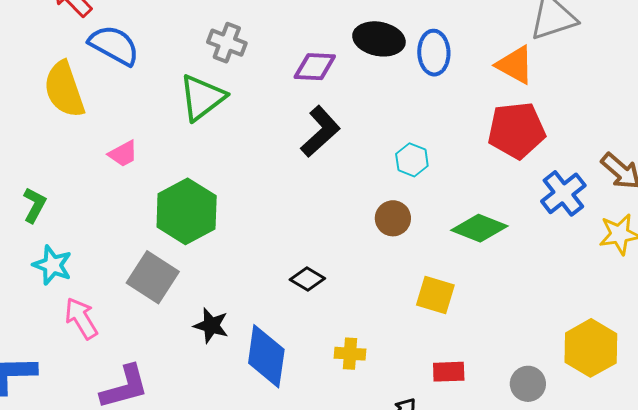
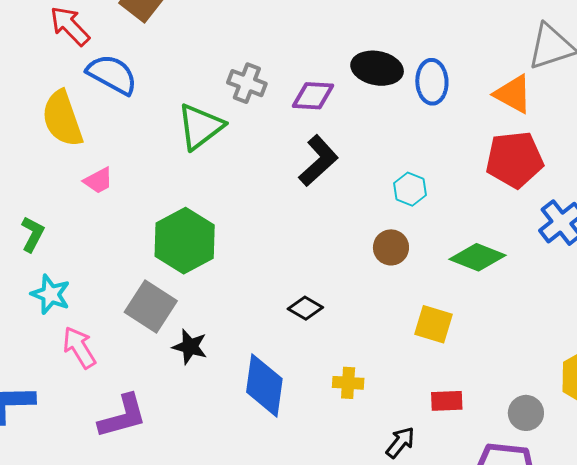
gray cross: (227, 43) -> (247, 83), moved
pink trapezoid: (123, 154) -> (98, 181), moved
black star: (211, 325) -> (190, 347), moved

